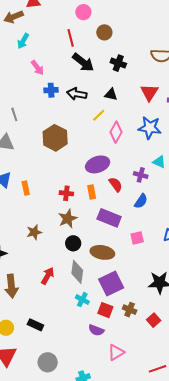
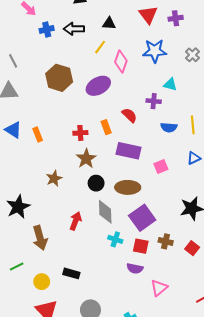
purple ellipse: (98, 164) -> (98, 86), moved
blue semicircle: (141, 201) -> (169, 127), moved, turned 70

